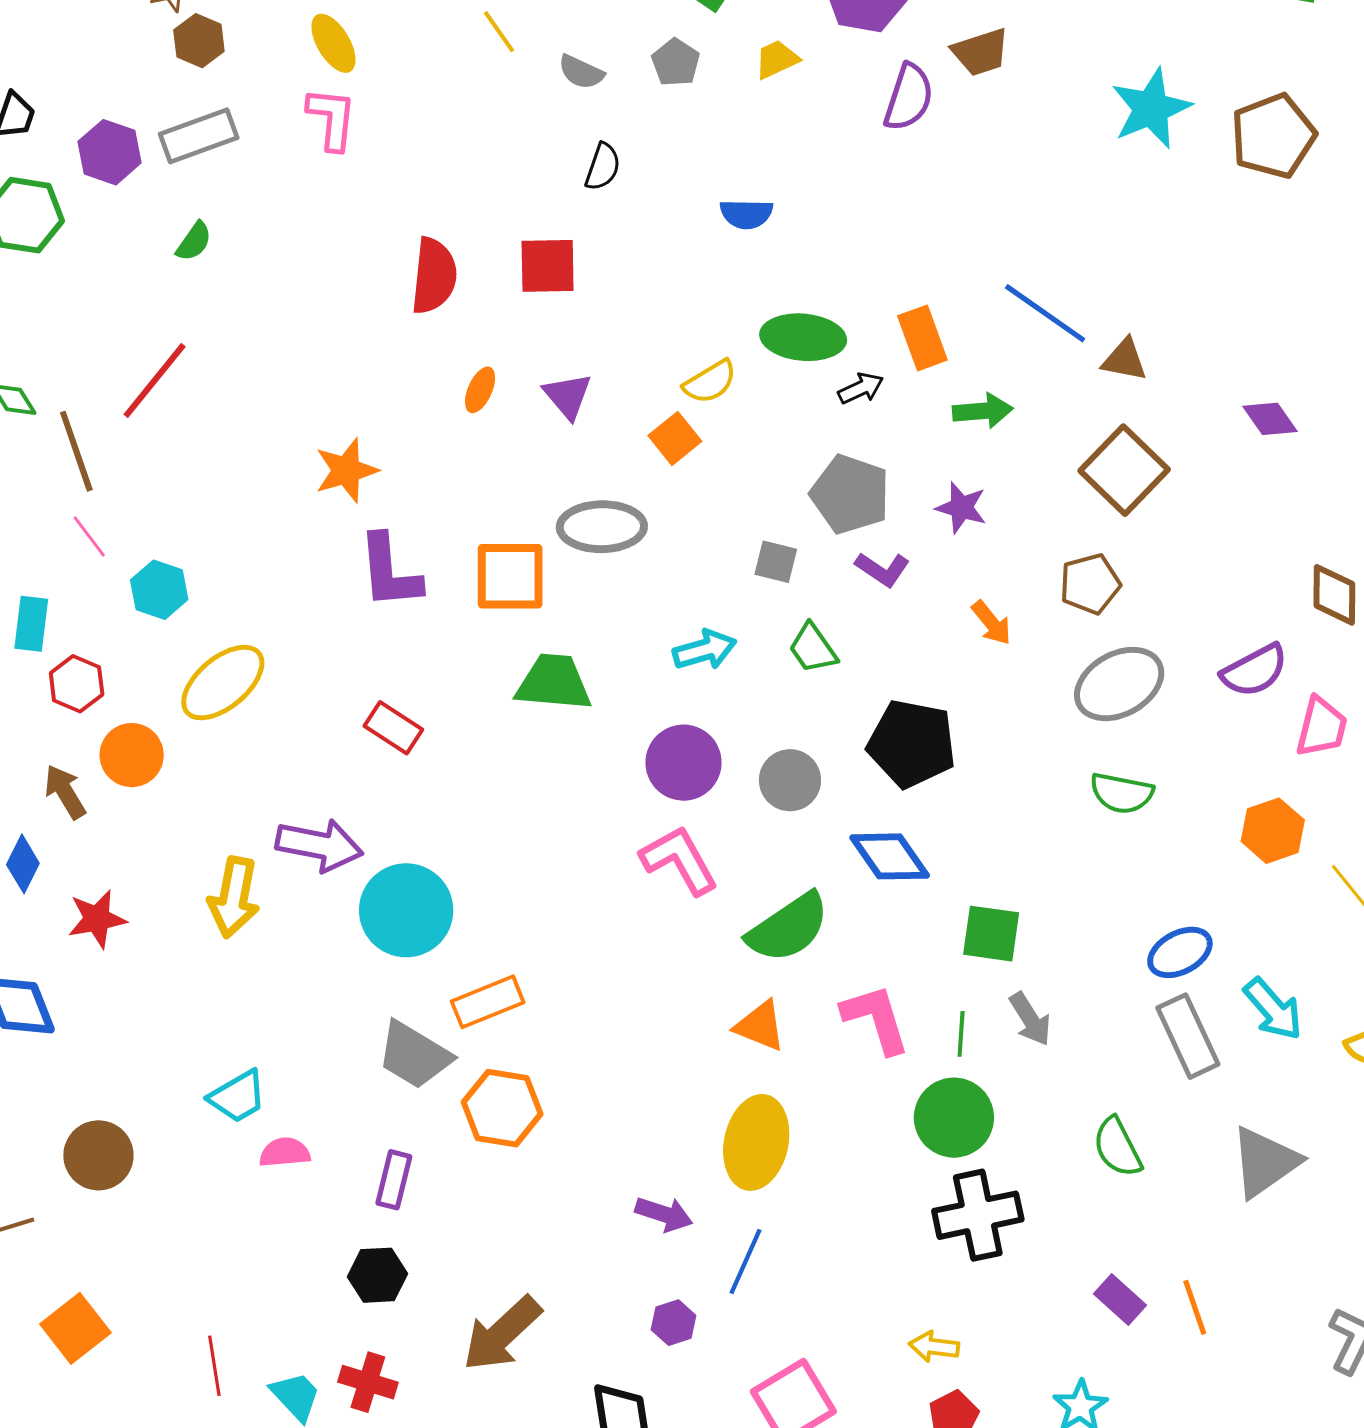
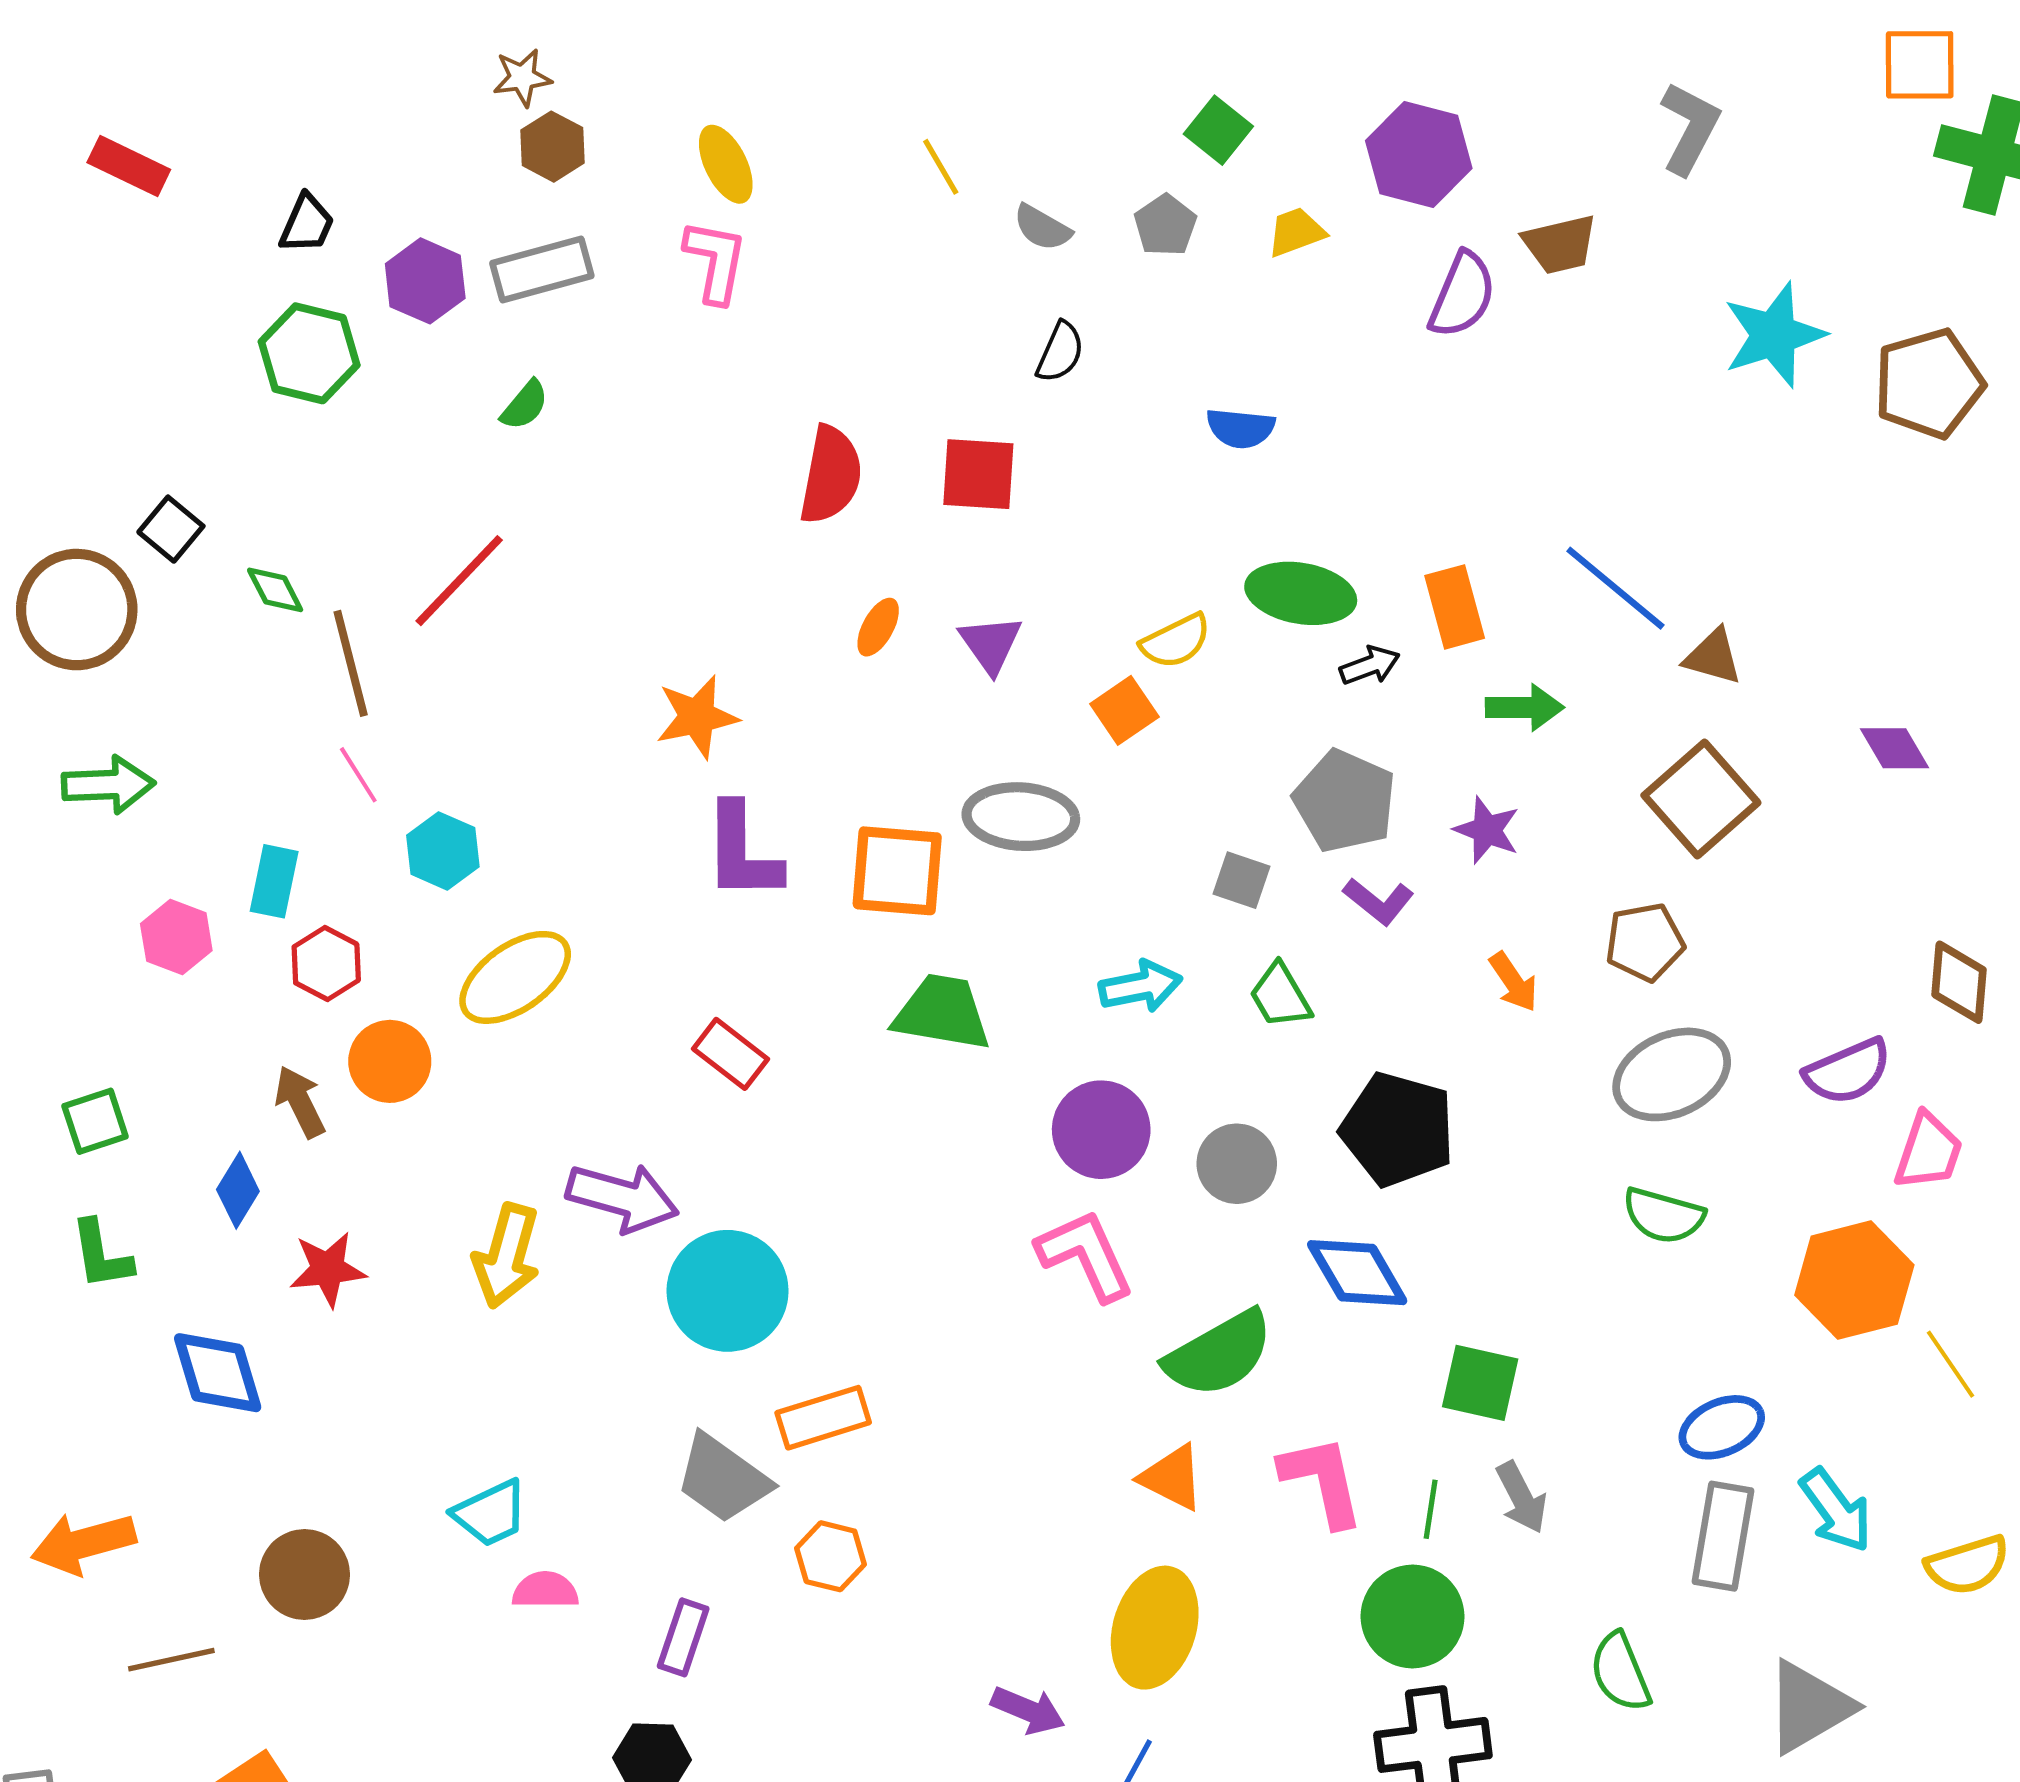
orange hexagon: (1273, 831) -> (1854, 1280), size x1.4
gray rectangle: (1188, 1036) -> (1723, 1536), turned 30
orange hexagon: (502, 1108) -> (831, 1556), size x0.7

